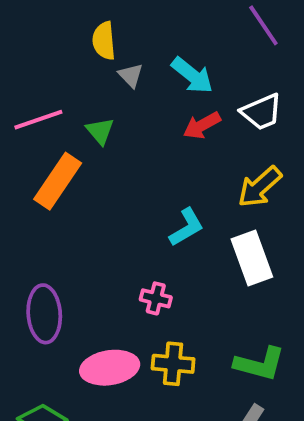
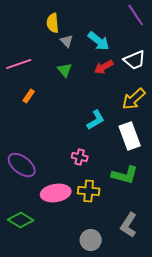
green triangle: (100, 131) -> (65, 70), moved
orange rectangle: (58, 181) -> (29, 96), size x0.5
purple ellipse: (44, 314) -> (22, 165), turned -48
green L-shape: (260, 364) -> (125, 175), moved

